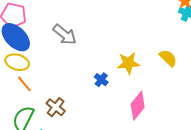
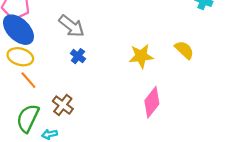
blue cross: (101, 80) -> (78, 56), moved

